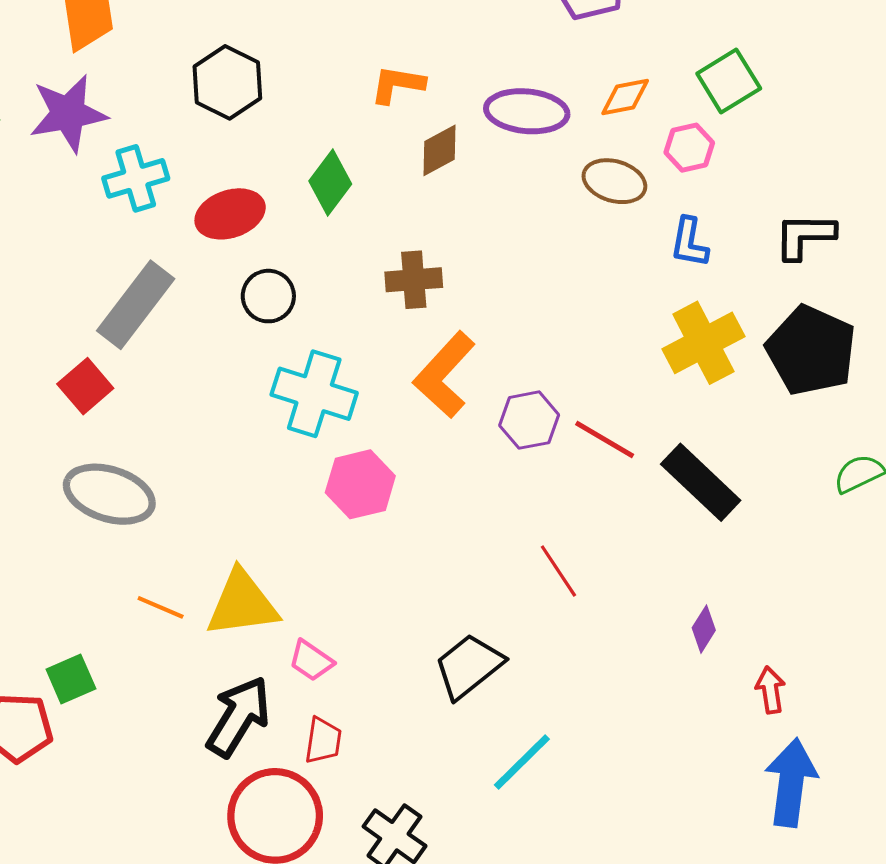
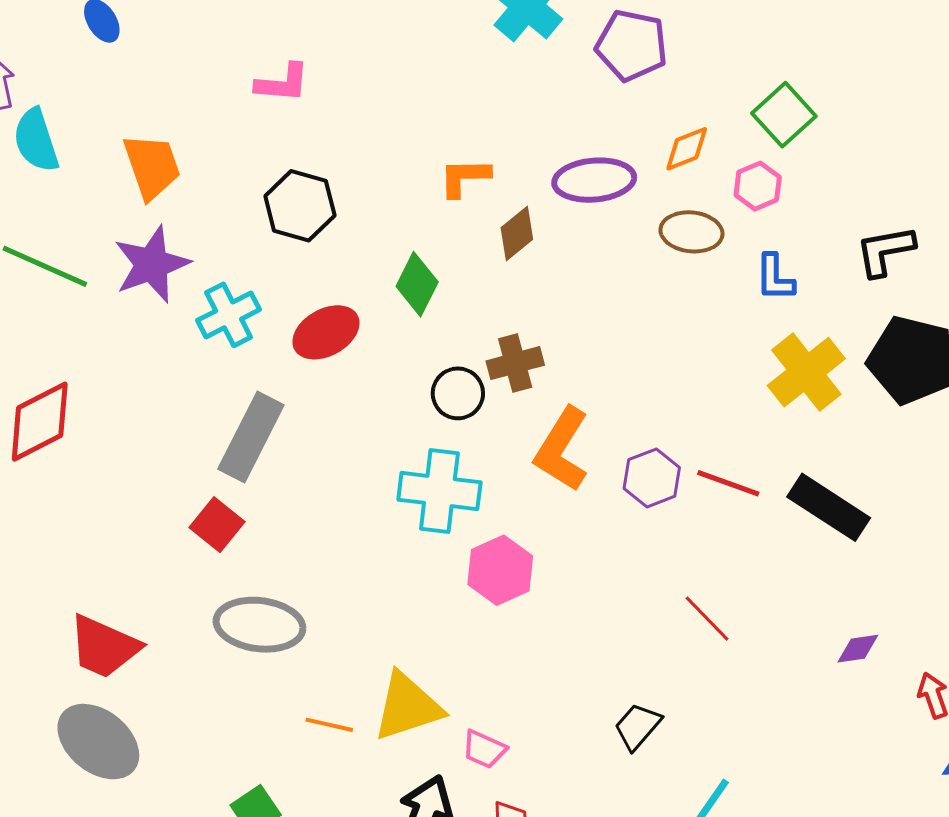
black circle: (268, 296) -> (458, 393), moved
purple diamond: (704, 629) -> (858, 649), turned 60
black trapezoid: (469, 666) -> (638, 726), size x0.7

